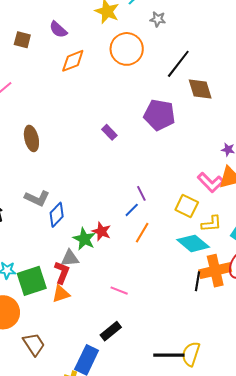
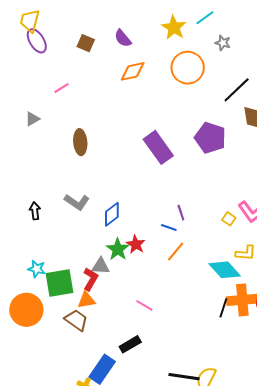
purple rectangle: (109, 132) -> (158, 147), size x2.0
yellow square: (187, 206) -> (229, 219), moved, size x0.6
blue line: (132, 210) -> (169, 228), turned 56
blue diamond: (57, 215) -> (112, 214), moved
brown trapezoid: (34, 344) -> (76, 320), moved, turned -30

